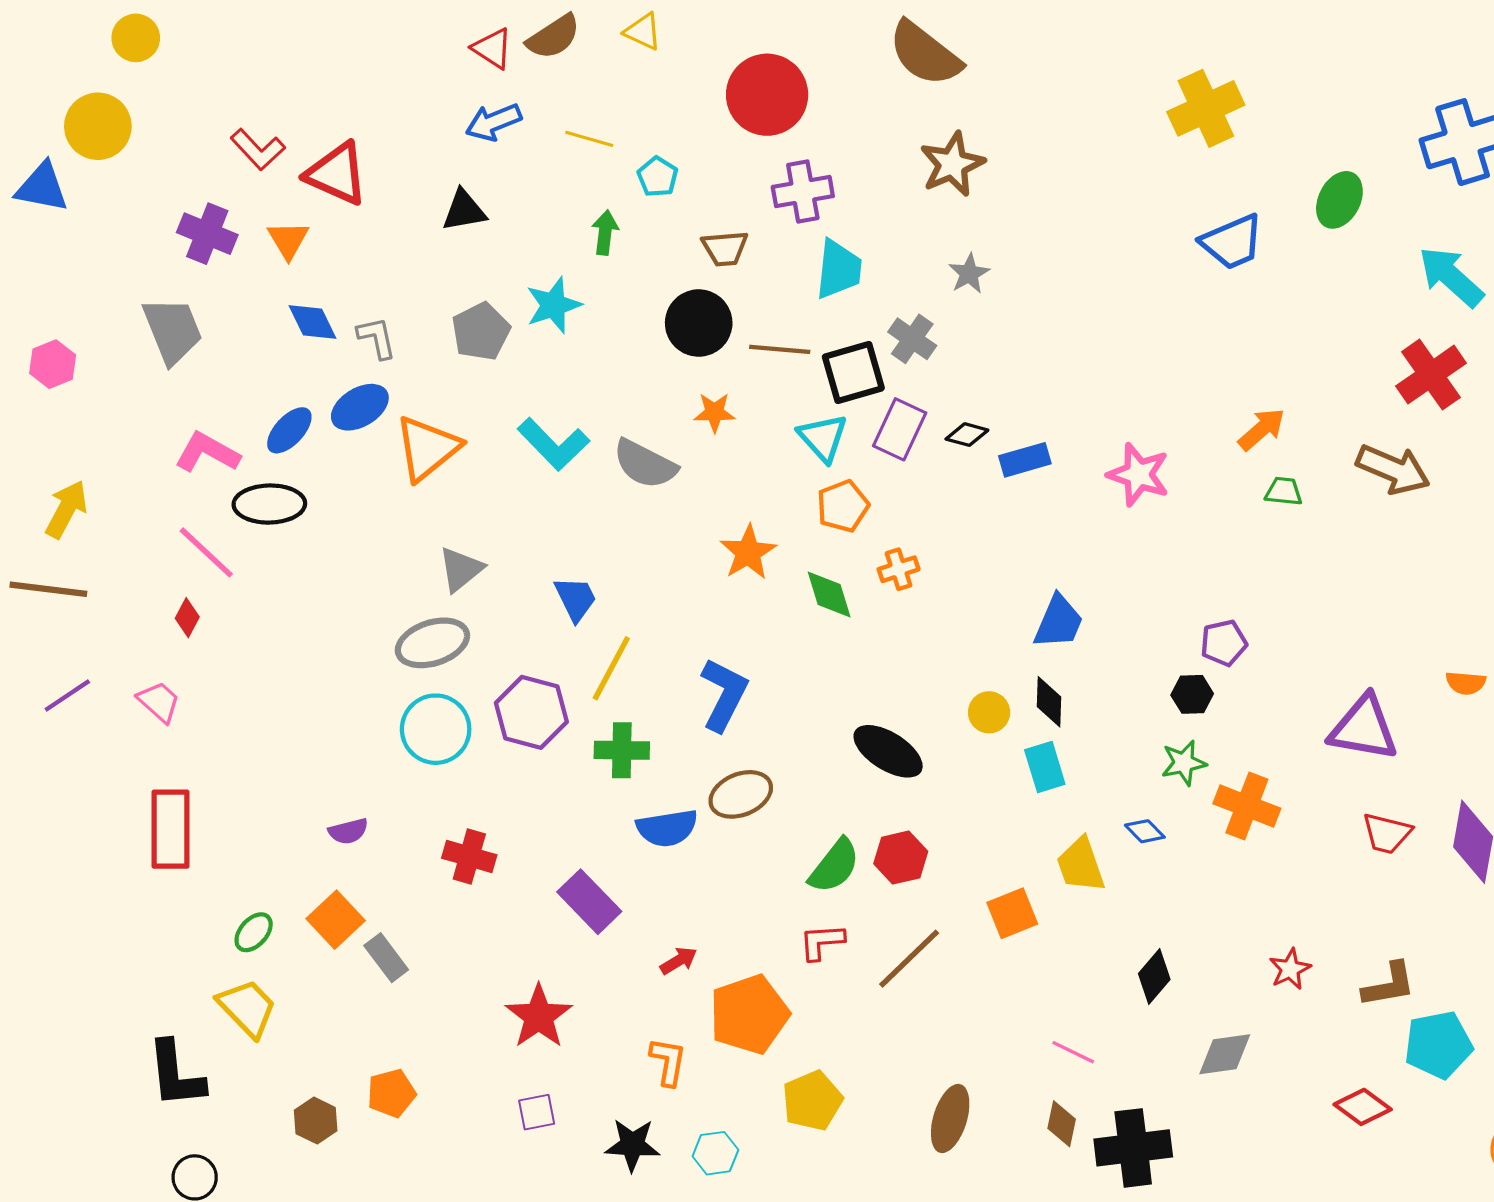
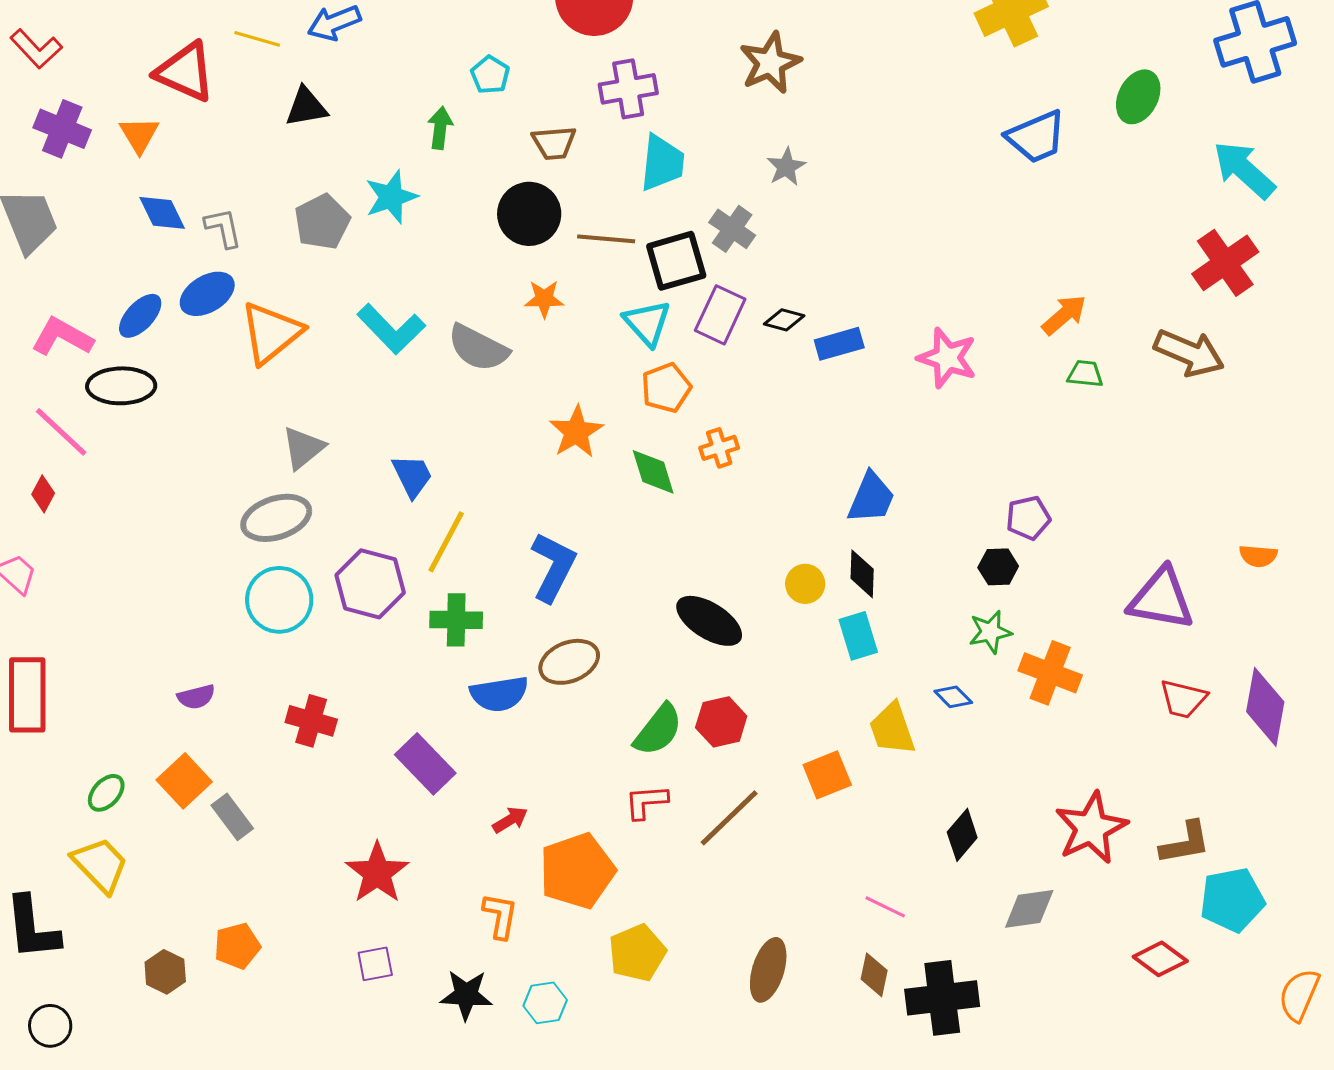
yellow line: (589, 139) -> (257, 39), moved
red L-shape: (258, 149) -> (36, 49), moved
red star: (1290, 969) -> (1091, 828), size x1.8

